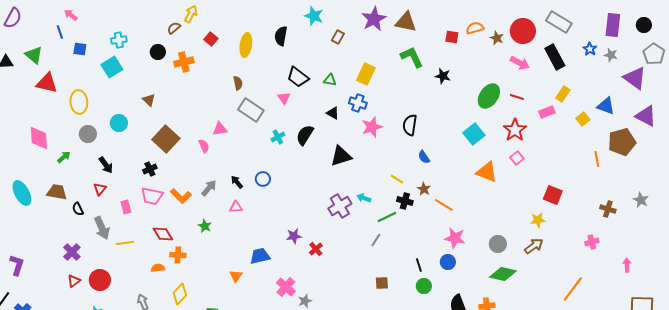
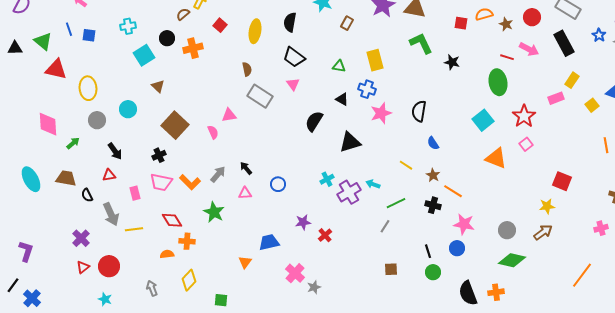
red circle: (523, 31) -> (532, 17), size x0.7
blue line: (60, 32) -> (69, 29), moved
cyan square: (112, 67) -> (144, 55), moved
yellow rectangle: (366, 74) -> (375, 60), turned -40
black trapezoid: (298, 77) -> (294, 57), moved
green ellipse: (489, 96) -> (498, 82), turned -45
red line: (517, 97) -> (507, 57), moved
cyan cross: (278, 137) -> (327, 179), moved
blue circle: (263, 179) -> (278, 184), moved
red triangle: (100, 189) -> (109, 175), turned 40
black cross: (405, 201) -> (433, 205), moved
green star: (205, 226) -> (214, 212), size x1.5

